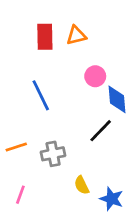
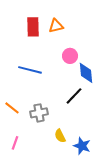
blue line: (41, 95) -> (30, 70), turned -50
orange line: (16, 147) -> (12, 108), turned 56

